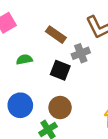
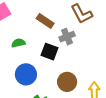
blue circle: (20, 105) -> (26, 74), moved
brown circle: (60, 108) -> (67, 82), moved

